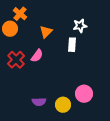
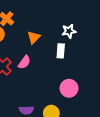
pink circle: (84, 94) -> (69, 88), moved

